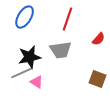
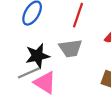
pink triangle: (37, 82) -> (45, 82), size x1.6

